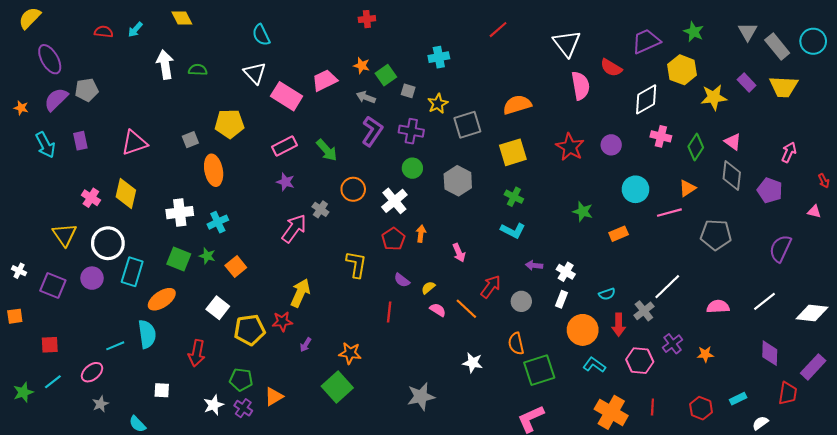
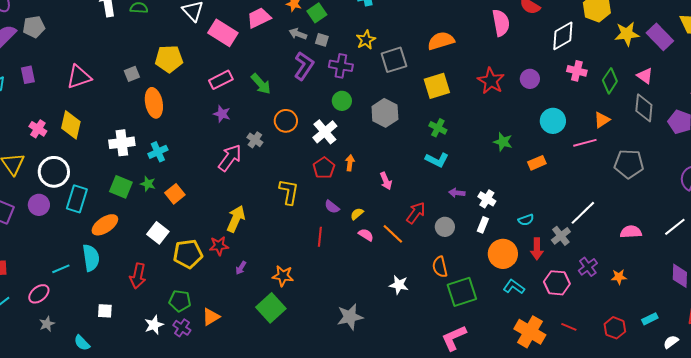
purple rectangle: (747, 82) -> (660, 37), moved, size x1.5
gray square: (408, 91) -> (322, 40), moved
red line: (652, 407) -> (569, 327), turned -70

